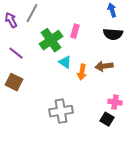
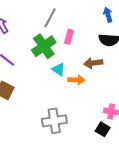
gray line: (32, 13) -> (50, 18), moved
brown arrow: (104, 66) -> (93, 63), moved
orange arrow: (82, 72) -> (76, 80), turned -98

